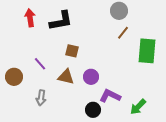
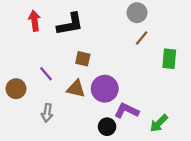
green rectangle: (147, 51) -> (169, 59), size x0.7
purple circle: (91, 77) -> (105, 89), size x1.5

